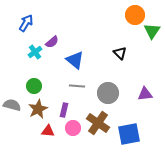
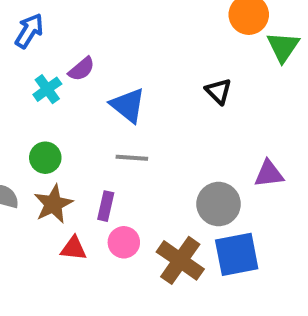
gray circle: (108, 93) -> (219, 204), moved
brown cross: (98, 123) -> (180, 260), moved

